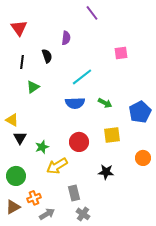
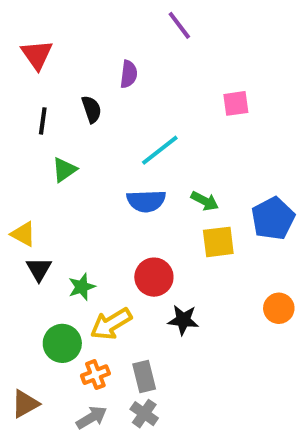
yellow square: (112, 135) -> (218, 242), moved
black star: (106, 172) -> (183, 320), moved
green circle: (16, 176) -> (62, 343), moved
orange cross: (34, 198) -> (95, 375), moved
gray cross: (83, 214) -> (144, 414), moved

